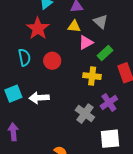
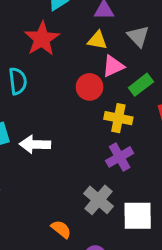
red circle: (52, 61) -> (90, 87), moved
purple cross: (109, 102) -> (120, 157), moved
gray cross: (85, 114) -> (98, 200), moved

